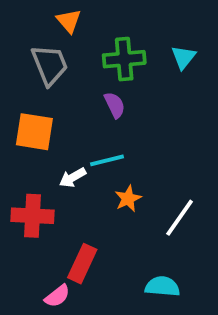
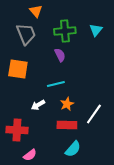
white arrow: (73, 178) -> (38, 105), moved
red cross: (32, 216) -> (17, 130), moved
red rectangle: (82, 264) -> (67, 125), moved, turned 66
cyan semicircle: (162, 286) -> (73, 149), moved, turned 126

